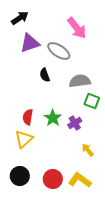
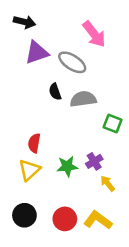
black arrow: (20, 18) -> (24, 22), turned 48
gray semicircle: (80, 81) -> (83, 99), moved
green star: (53, 118) -> (67, 166), moved, turned 30
purple cross: (75, 123) -> (94, 161), moved

